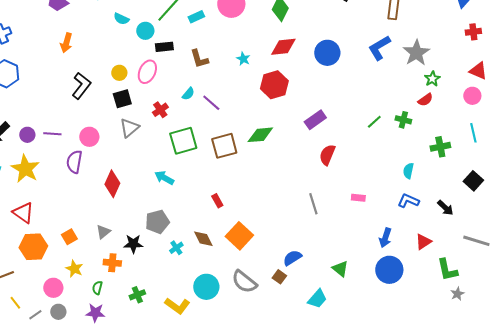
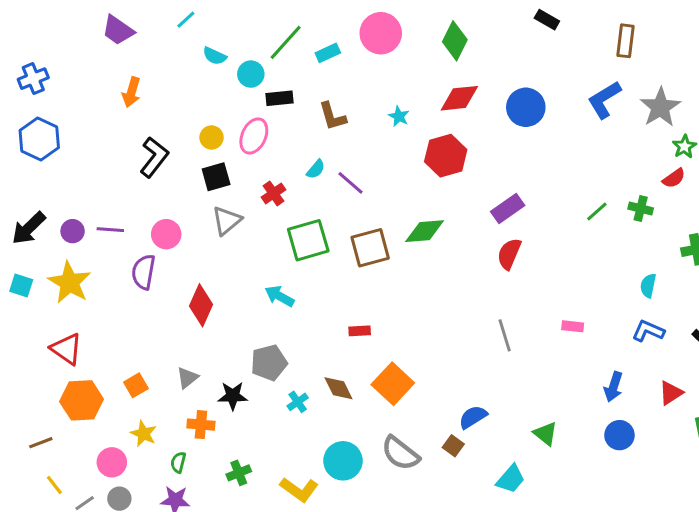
red semicircle: (327, 155) -> (509, 254), moved
red rectangle: (217, 201) -> (360, 331), turned -64
blue circle: (389, 270) -> (619, 435), size x0.7

